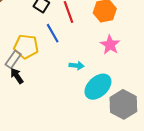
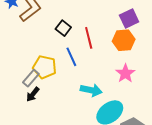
cyan arrow: (77, 66) -> (91, 90), size x1.5
black arrow: (17, 76) -> (33, 94), turned -112

